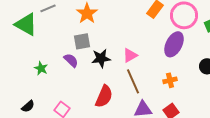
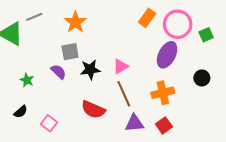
orange cross: (170, 80) -> (163, 93), size x1.5
red semicircle: (104, 96) -> (93, 110), turned 90
black semicircle: (28, 106) -> (21, 112), moved

